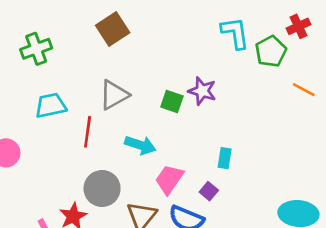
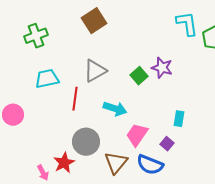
green square: (172, 102) -> (139, 76), turned 30

